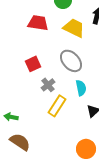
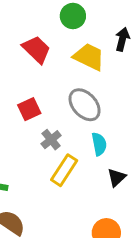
red trapezoid: (38, 23) -> (37, 49), turned 35

